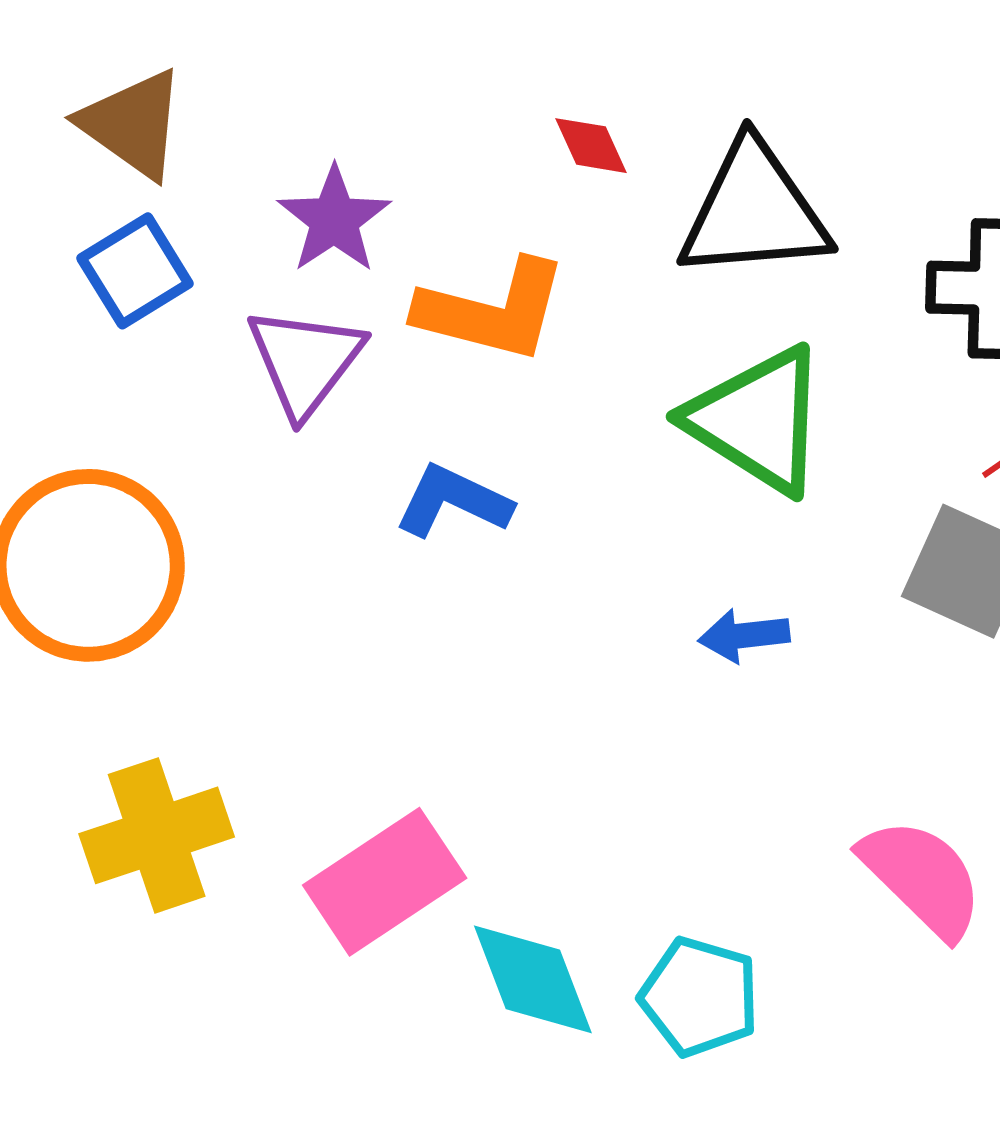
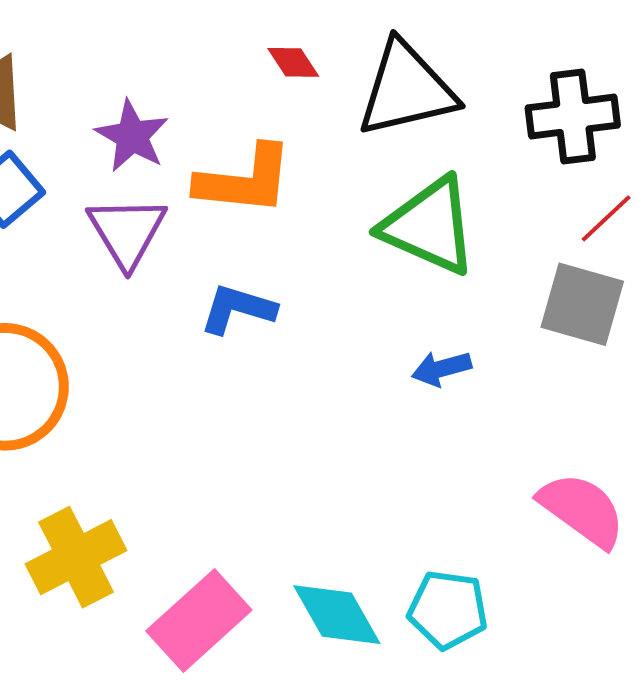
pink rectangle: (385, 882) -> (199, 621), moved

